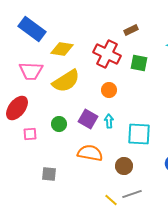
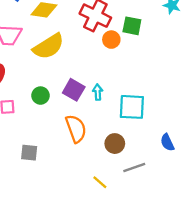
orange circle: (109, 90) -> (111, 40), moved
orange semicircle: (90, 153) -> (76, 129), turned 60
gray line: (132, 194) -> (134, 167), moved

